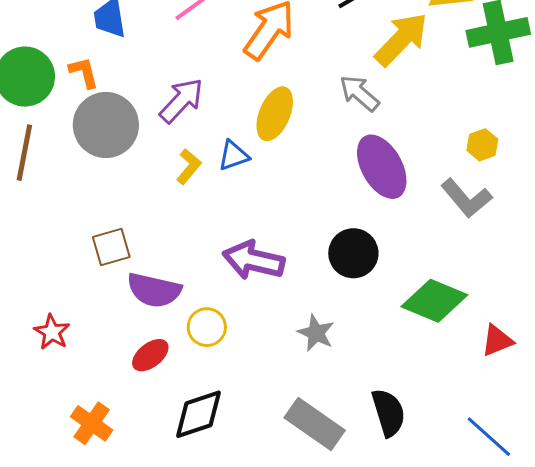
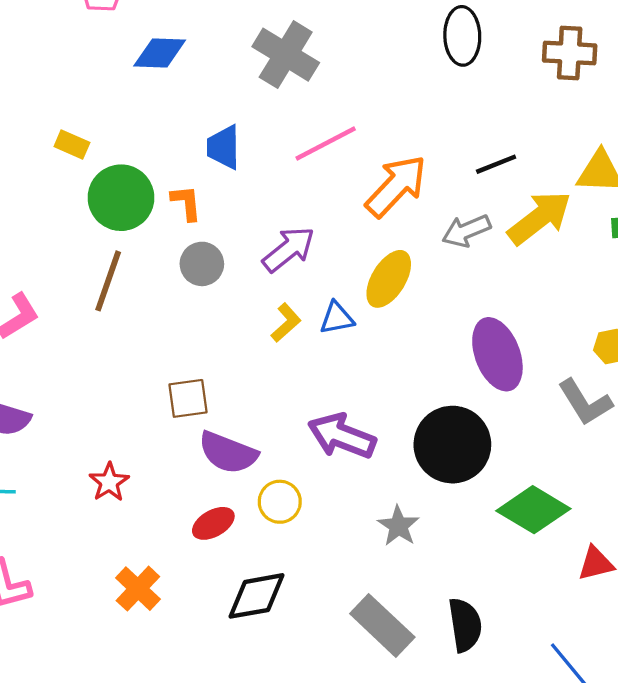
gray arrow: (359, 93) -> (466, 231), moved, turned -72
gray circle: (106, 125) -> (202, 264), size x0.6
black circle: (353, 253) -> (452, 445), size x1.4

